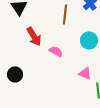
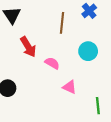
pink triangle: (85, 73) -> (70, 87), moved

